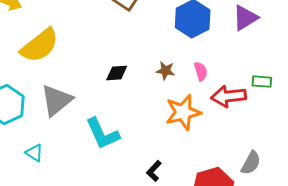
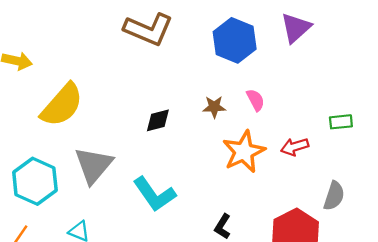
green rectangle: (262, 82) -> (341, 122), moved
red arrow: (229, 96) -> (295, 147), moved, size x0.7

